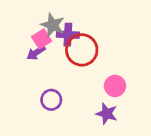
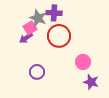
purple cross: (68, 35) -> (54, 13), moved
purple star: (107, 114) -> (91, 82), moved

